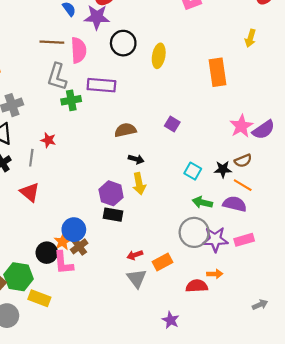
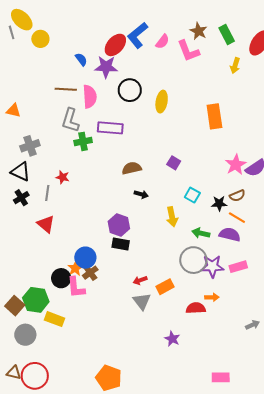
yellow arrow: (250, 38) -> (235, 66), moved
cyan square: (193, 171) -> (192, 195), moved
yellow arrow: (139, 184) -> (172, 217), moved

